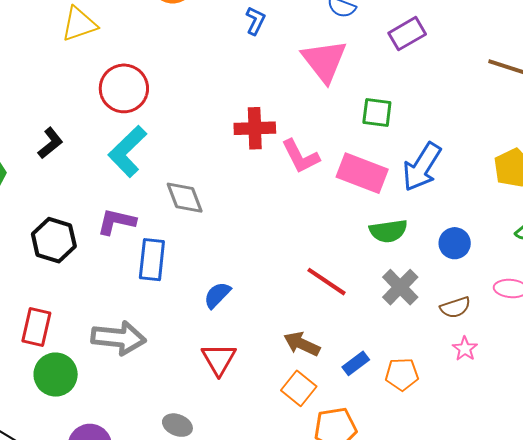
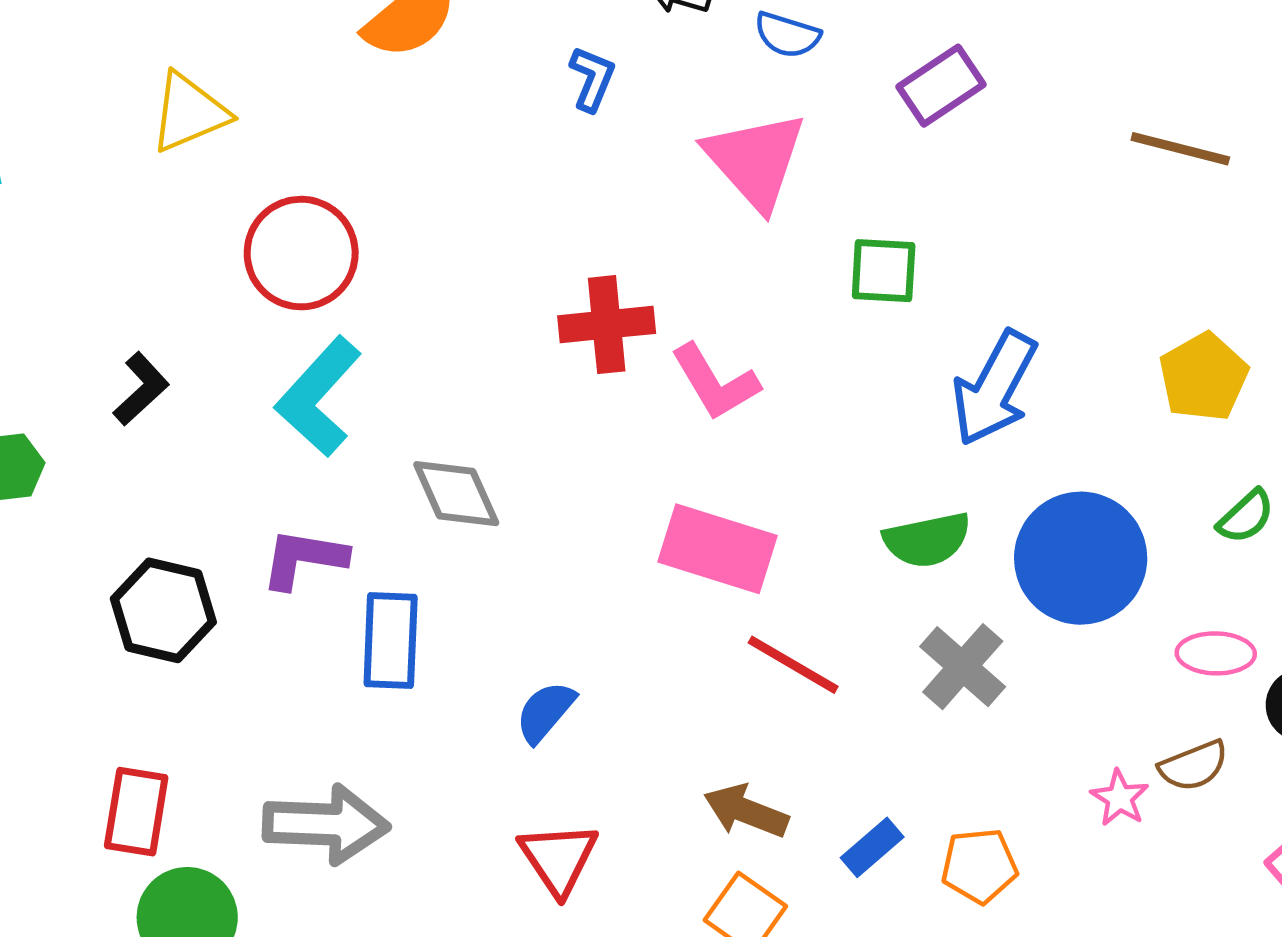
pink rectangle: (362, 173) -> (717, 549), moved
blue circle: (455, 243) -> (1081, 558), size x1.8
brown semicircle: (455, 307) -> (1194, 766), moved

